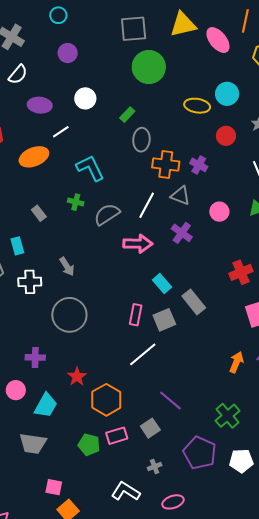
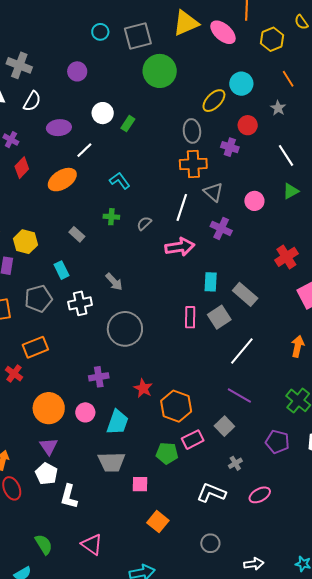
cyan circle: (58, 15) -> (100, 32), moved
yellow ellipse: (197, 106) -> (214, 101), turned -45
green rectangle: (127, 115) -> (128, 124), moved
gray ellipse: (141, 140) -> (192, 131), moved
purple cross: (199, 165) -> (230, 147), moved
cyan L-shape: (90, 168) -> (120, 181), size x0.7
gray triangle: (180, 196) -> (213, 192), turned 30
gray semicircle: (107, 214) -> (144, 223), size x0.6
cyan rectangle: (162, 284) -> (211, 282), turned 54
white line: (143, 354) -> (242, 351), moved
purple pentagon: (200, 453) -> (277, 442), size x0.7
pink square: (54, 487) -> (140, 484), moved

